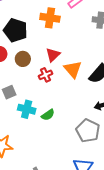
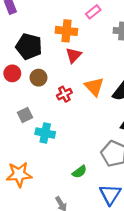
red triangle: (53, 55) -> (74, 55), moved
green semicircle: (48, 115) -> (79, 172), moved

